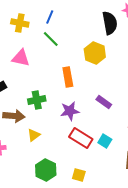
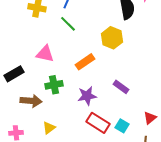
pink triangle: (21, 58) -> (45, 54), moved
orange rectangle: (68, 77) -> (85, 62), turned 66
yellow triangle: (34, 135) -> (49, 128), moved

